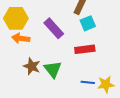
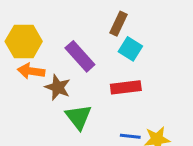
cyan square: (88, 23) -> (130, 49), turned -35
brown star: (32, 66) -> (58, 87), moved

